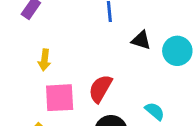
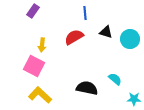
red semicircle: (100, 89) -> (74, 37), moved, turned 30
pink square: (60, 98) -> (34, 66), moved, turned 30

